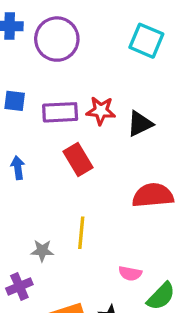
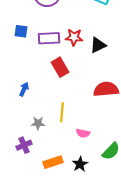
blue arrow: (18, 168) -> (24, 89), moved, turned 32
pink semicircle: (130, 273) -> (83, 133), moved

